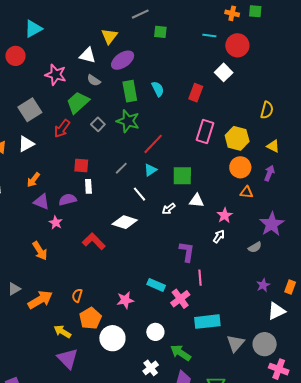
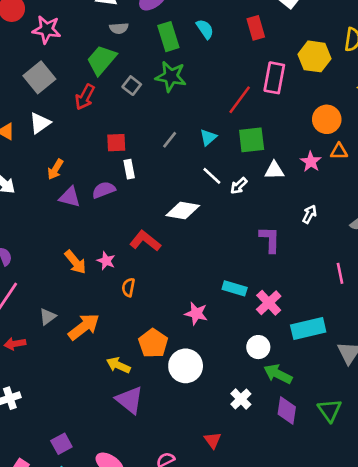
pink star: (56, 75) -> (47, 30), moved
gray semicircle: (94, 80) -> (119, 28), turned -32
red rectangle: (196, 93) -> (256, 28), turned -30
yellow hexagon: (237, 138) -> (315, 56), moved
red line: (153, 144) -> (240, 100), moved
white line: (139, 194) -> (212, 176), moved
pink star: (225, 215) -> (311, 162), moved
pink star: (56, 223) -> (106, 261), moved
pink line: (200, 278) -> (340, 273), moved
orange semicircle: (77, 295) -> (128, 287), moved
pink star: (125, 300) -> (196, 313), turned 30
white circle: (155, 332) -> (258, 347), moved

